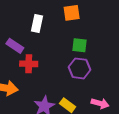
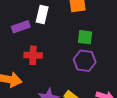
purple rectangle: (15, 46) -> (21, 27), moved, turned -54

